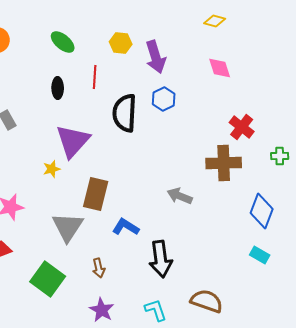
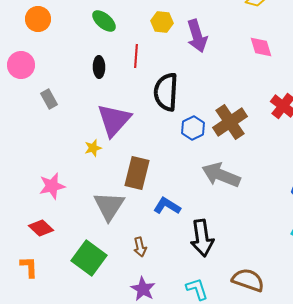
blue hexagon: (164, 99) -> (193, 128), moved
brown cross: (224, 163) -> (230, 122), moved, turned -32
gray arrow: (180, 196) -> (221, 175), size x1.5

